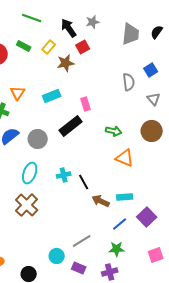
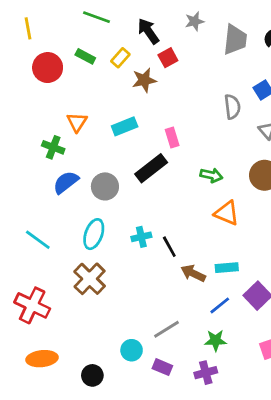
gray star: (93, 22) -> (195, 21), moved

